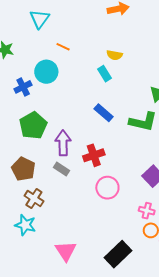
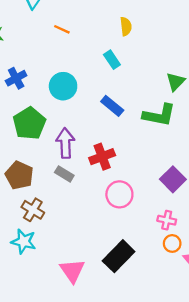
yellow semicircle: (115, 55) -> (126, 26), moved, turned -105
cyan circle: (46, 72) -> (63, 86), moved
black rectangle: (118, 254) -> (119, 256), moved

